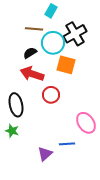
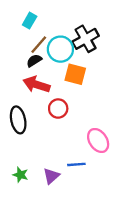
cyan rectangle: (51, 11) -> (30, 21), moved
brown line: (34, 29) -> (39, 45), moved, turned -54
green star: (12, 131) -> (20, 175), moved

